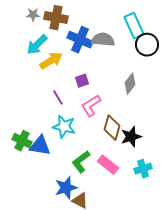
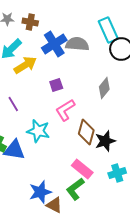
brown cross: (56, 18) -> (30, 22), size x0.7
blue cross: (80, 40) -> (54, 44), turned 35
purple line: (58, 98) -> (13, 104), moved
green L-shape: (81, 162) -> (75, 189), moved

